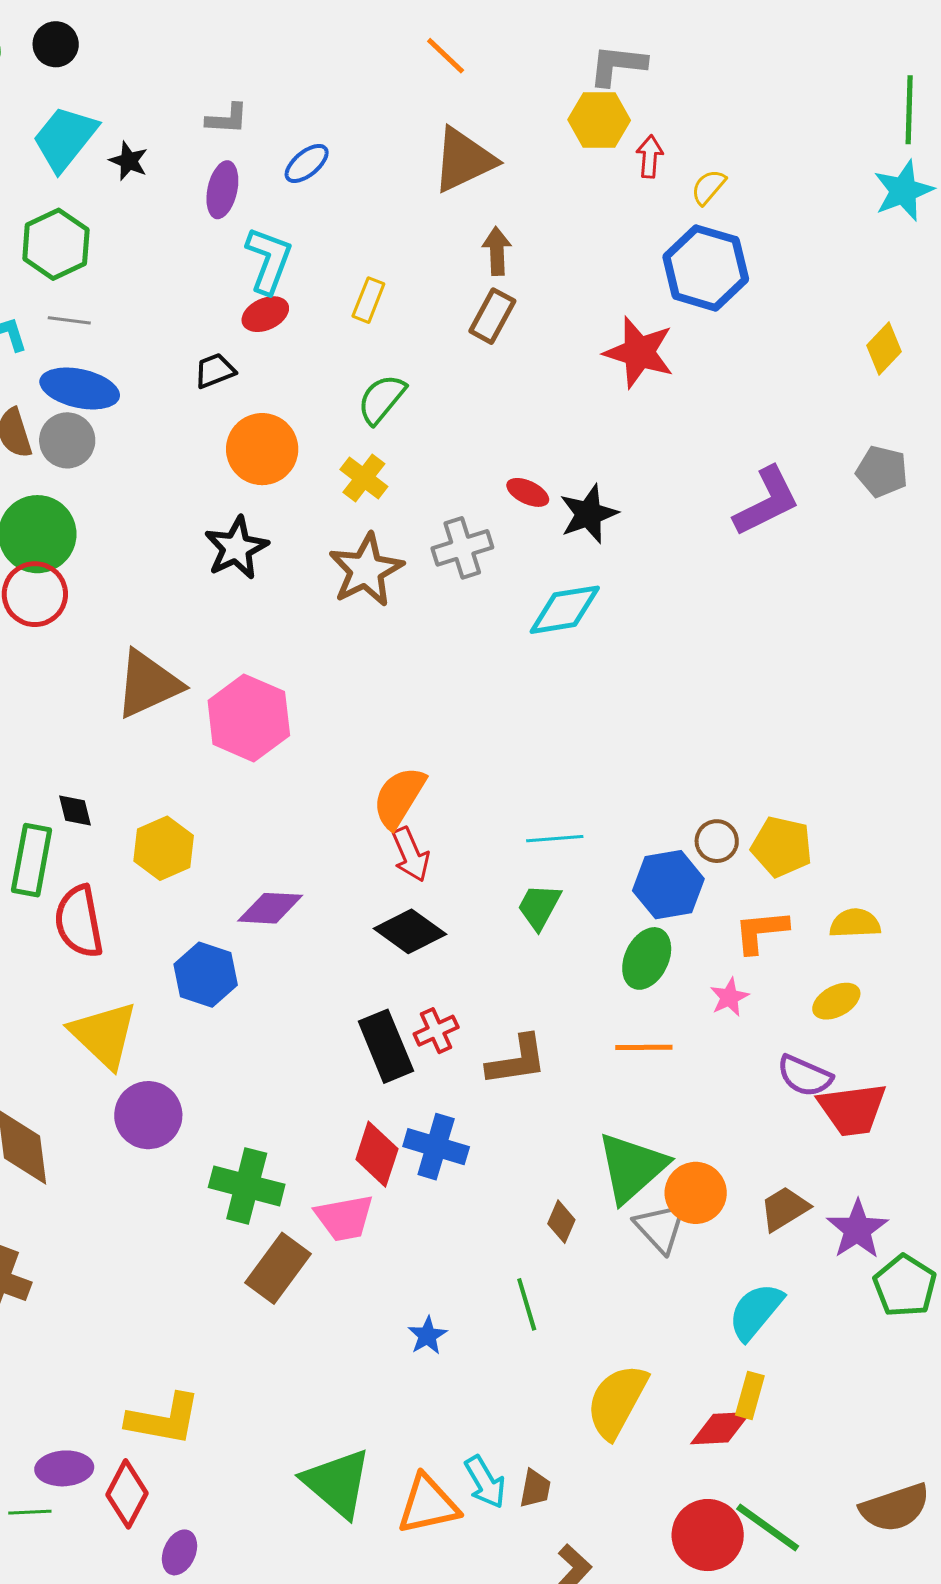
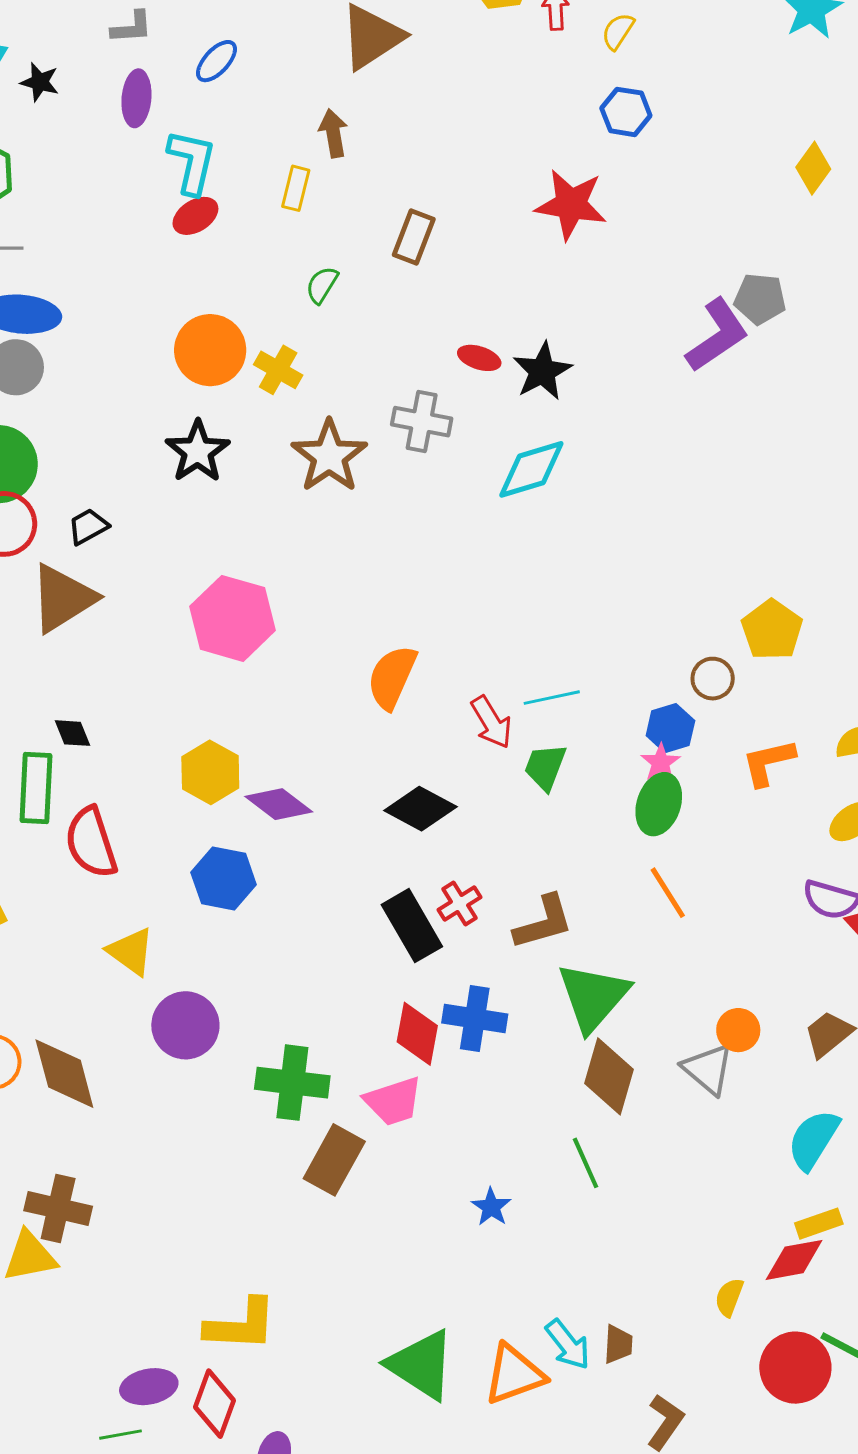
brown arrow: (497, 251) -> (333, 133), moved
blue hexagon: (706, 268) -> (626, 112), size x0.6
brown rectangle: (492, 316) -> (414, 237), moved
black trapezoid: (215, 371) -> (88, 527), moved
green semicircle: (382, 399) -> (322, 285), size x0.7
gray pentagon: (882, 471) -> (760, 299), moved
yellow cross: (364, 478) -> (278, 370), moved
gray cross: (462, 548) -> (422, 422), turned 36
brown triangle: (148, 684) -> (63, 598), moved
yellow pentagon: (782, 847) -> (772, 630), moved, turned 30
yellow hexagon: (164, 848) -> (210, 772), moved
red arrow: (411, 854) -> (491, 722), moved
blue hexagon: (668, 885) -> (670, 728), size x0.7
purple diamond: (270, 908) -> (279, 804), turned 42
pink star: (729, 997) -> (661, 763), moved
yellow triangle: (104, 1035) -> (131, 952), size x0.7
orange line: (644, 1047) -> (668, 893), turned 66
green triangle: (632, 1167) -> (593, 997), moved
orange circle: (696, 1193) -> (738, 1030), size x0.7
brown diamond: (561, 1222) -> (609, 1076), size x1.8
yellow rectangle: (750, 1395) -> (819, 1224), turned 63
yellow semicircle: (617, 1401) -> (729, 1297), moved, size x0.5

